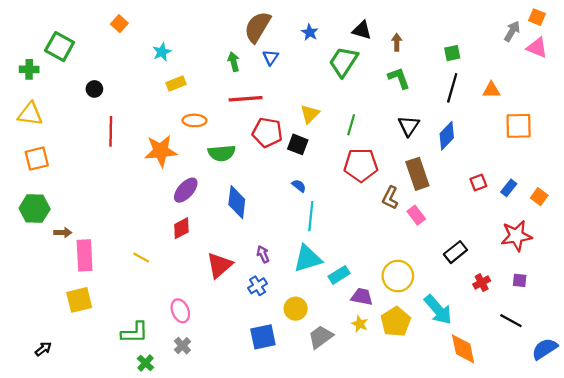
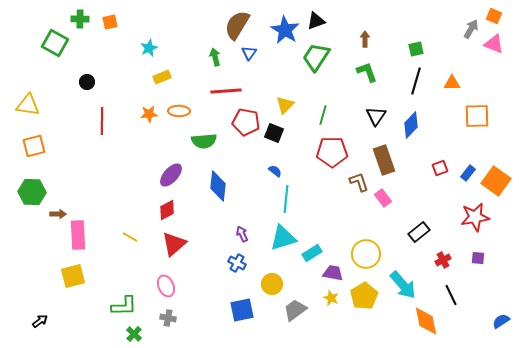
orange square: (119, 24) -> (110, 22), turned 35
black triangle: (362, 30) -> (316, 21), moved, turned -36
blue star: (310, 32) -> (285, 30), size x1.8
green cross: (29, 69) -> (80, 19), moved
orange star: (161, 151) -> (149, 114), moved, size x0.6
orange square: (539, 197) -> (496, 181), size x1.8
brown L-shape: (390, 198) -> (359, 182), turned 135
red triangle: (219, 265) -> (174, 244), moved
blue cross: (258, 286) -> (237, 263), turned -30
black line: (511, 321) -> (451, 295), moved, turned 35
gray cross: (182, 346) -> (168, 318), turned -35
blue semicircle: (545, 349) -> (501, 321), size x0.7

